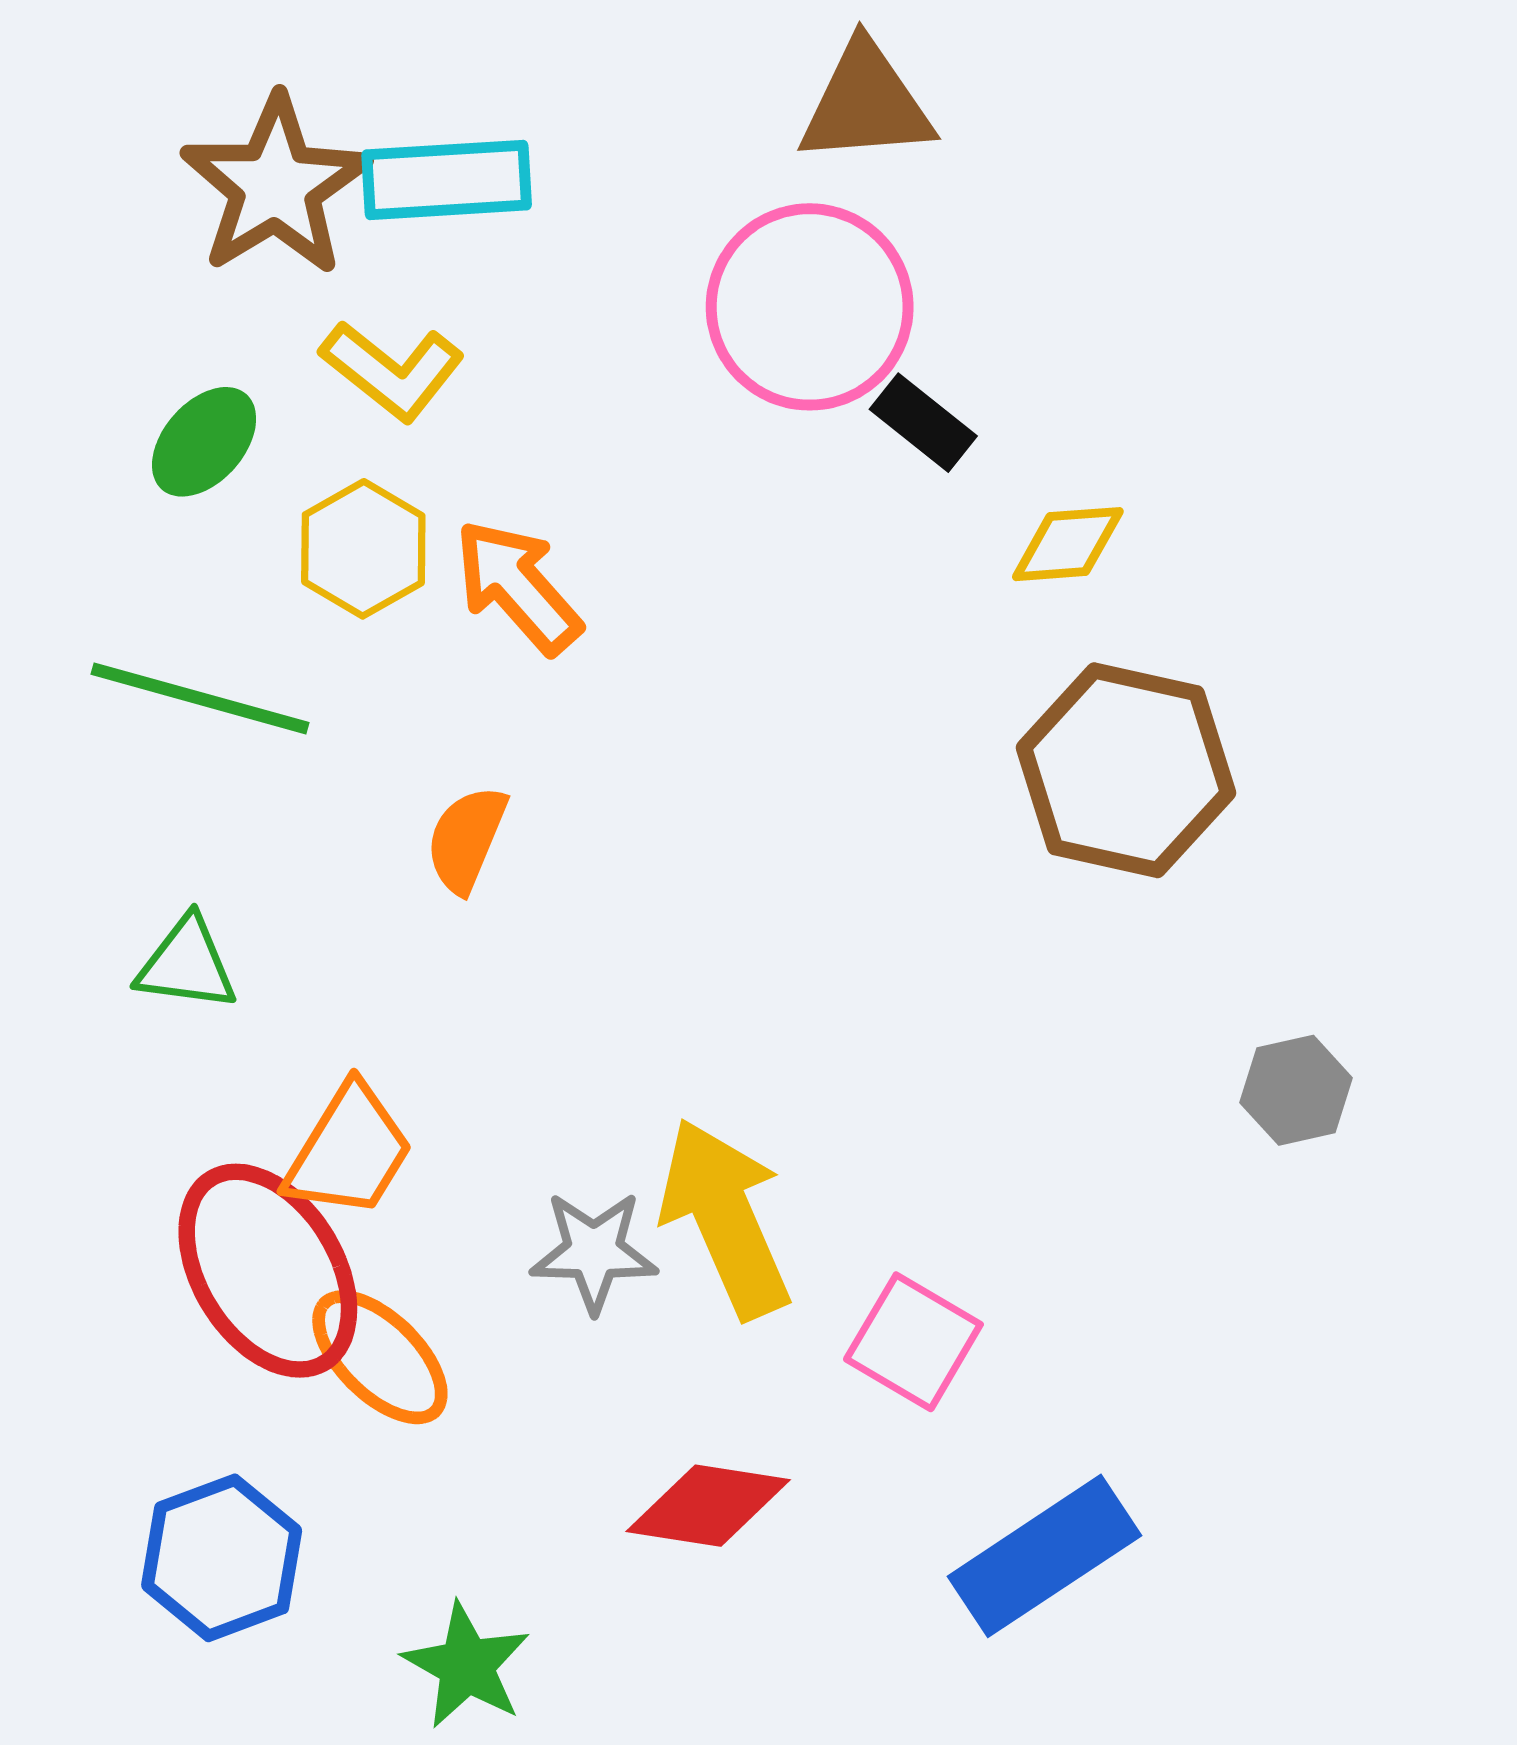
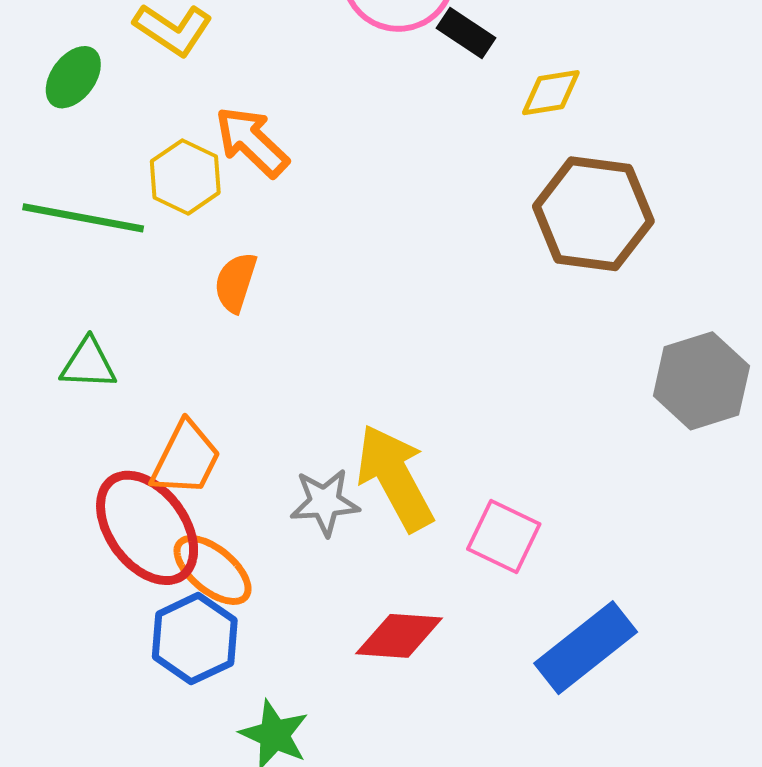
yellow hexagon: (363, 549) -> (185, 177), moved
gray hexagon: (1296, 1090) -> (701, 381), size x1.6
blue hexagon: (222, 1558) -> (195, 639), moved

